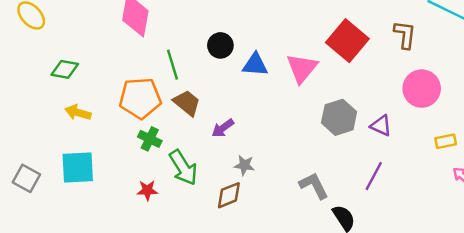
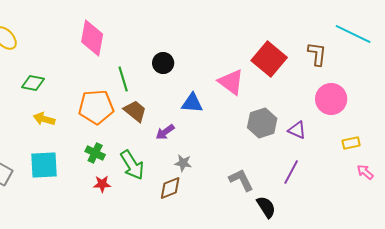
blue triangle: (255, 65) -> (192, 103), moved
pink triangle: (302, 68) -> (231, 82), turned -32
green cross: (150, 139) -> (95, 153), moved

